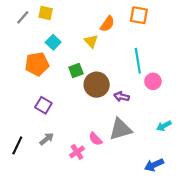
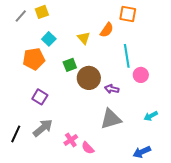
yellow square: (46, 13) -> (42, 12), turned -32
orange semicircle: (107, 24) -> (107, 30), moved
gray arrow: (47, 139) -> (43, 128), size x1.5
pink semicircle: (95, 139) -> (88, 148), moved

